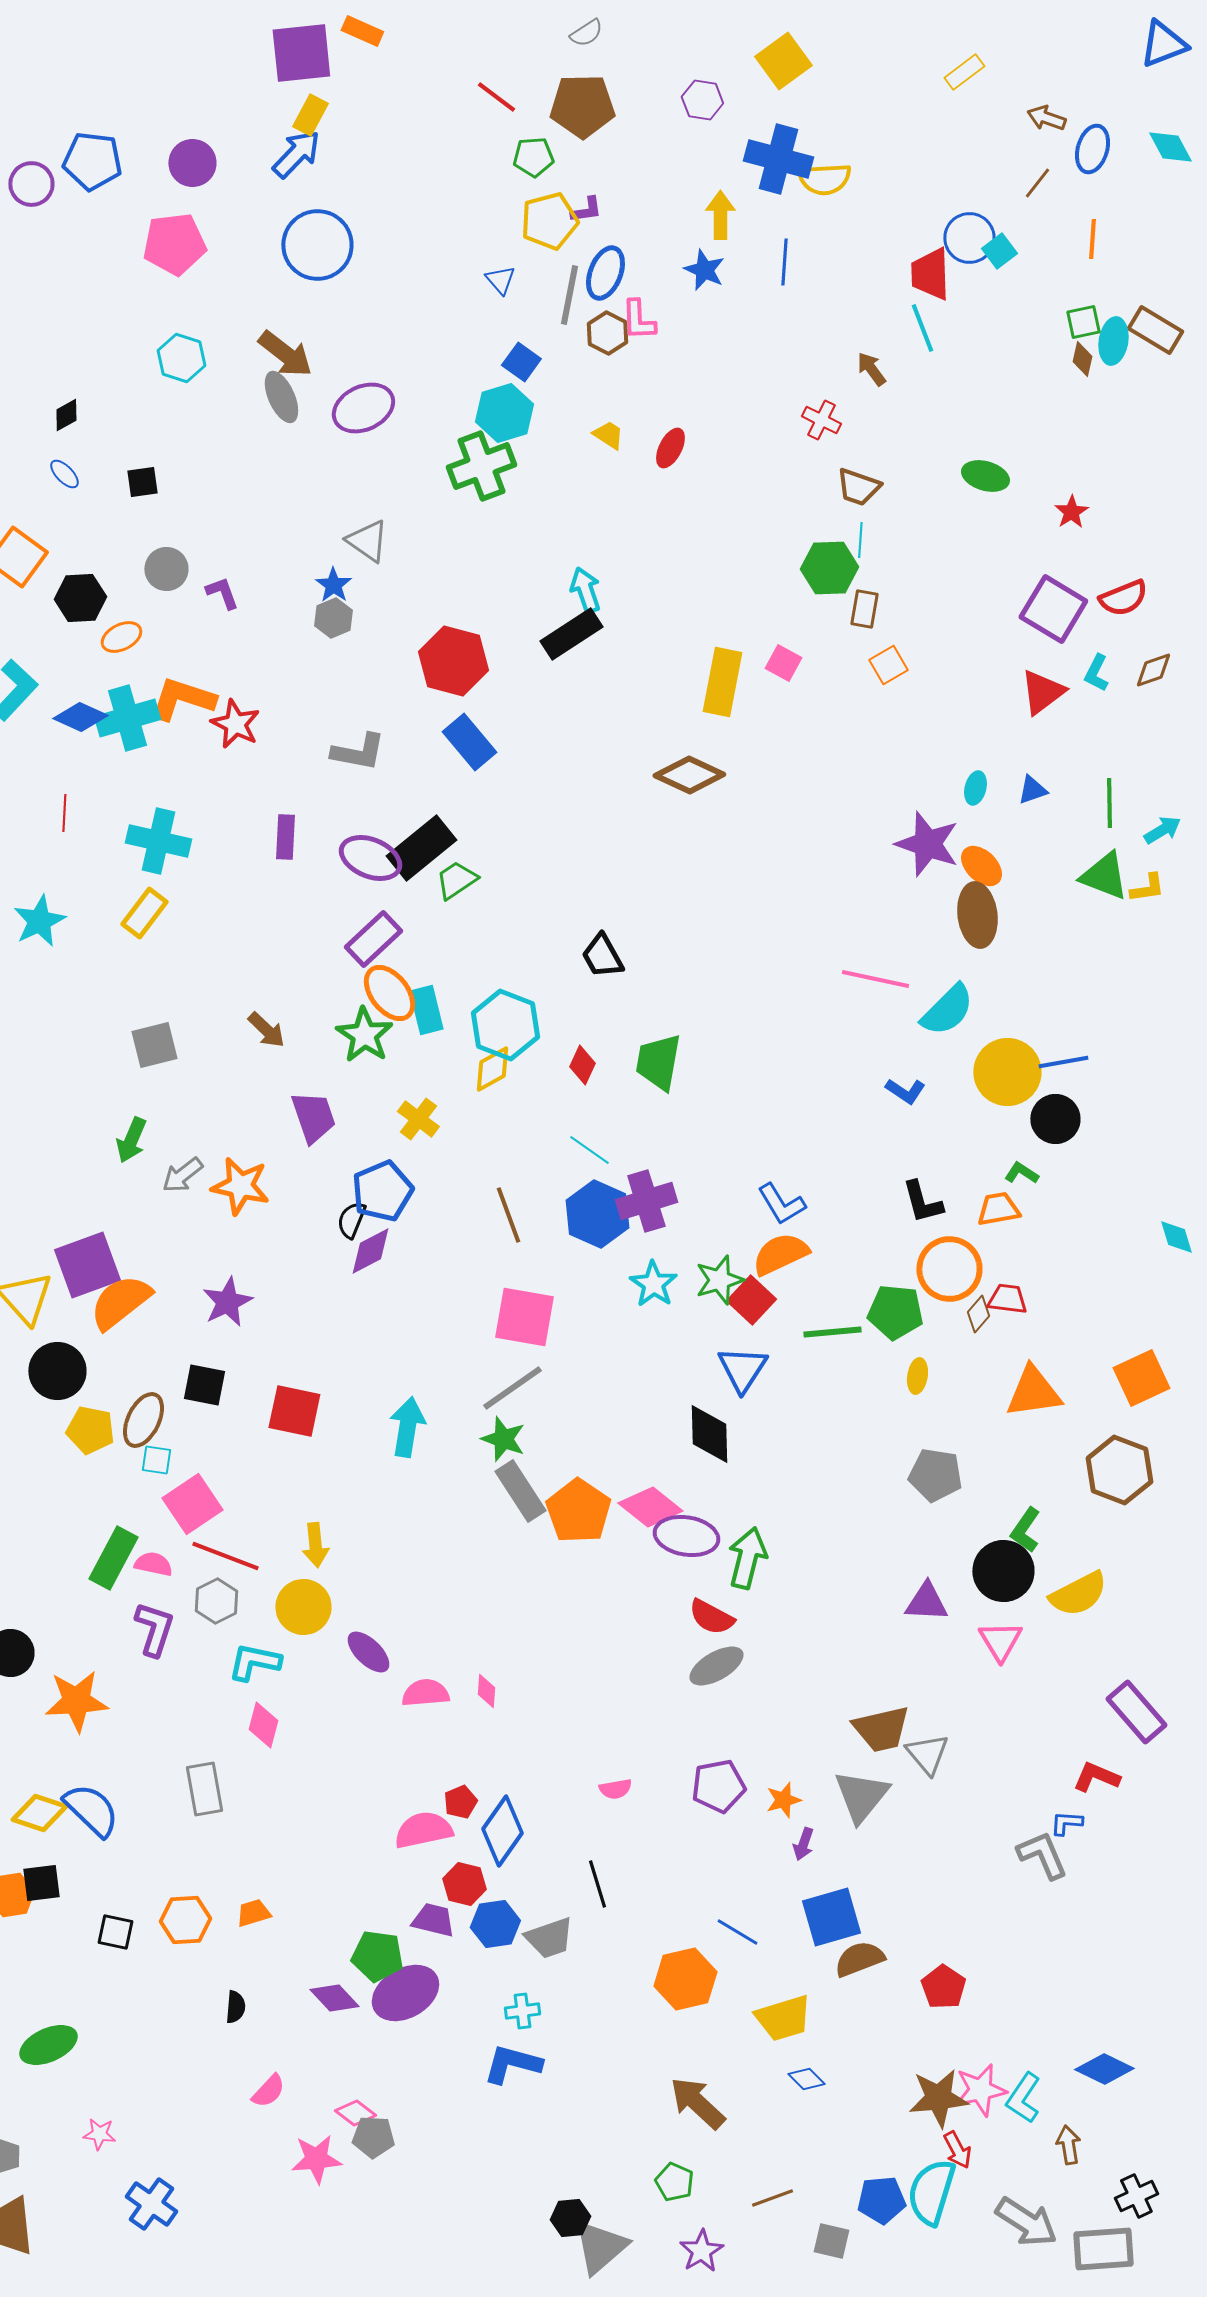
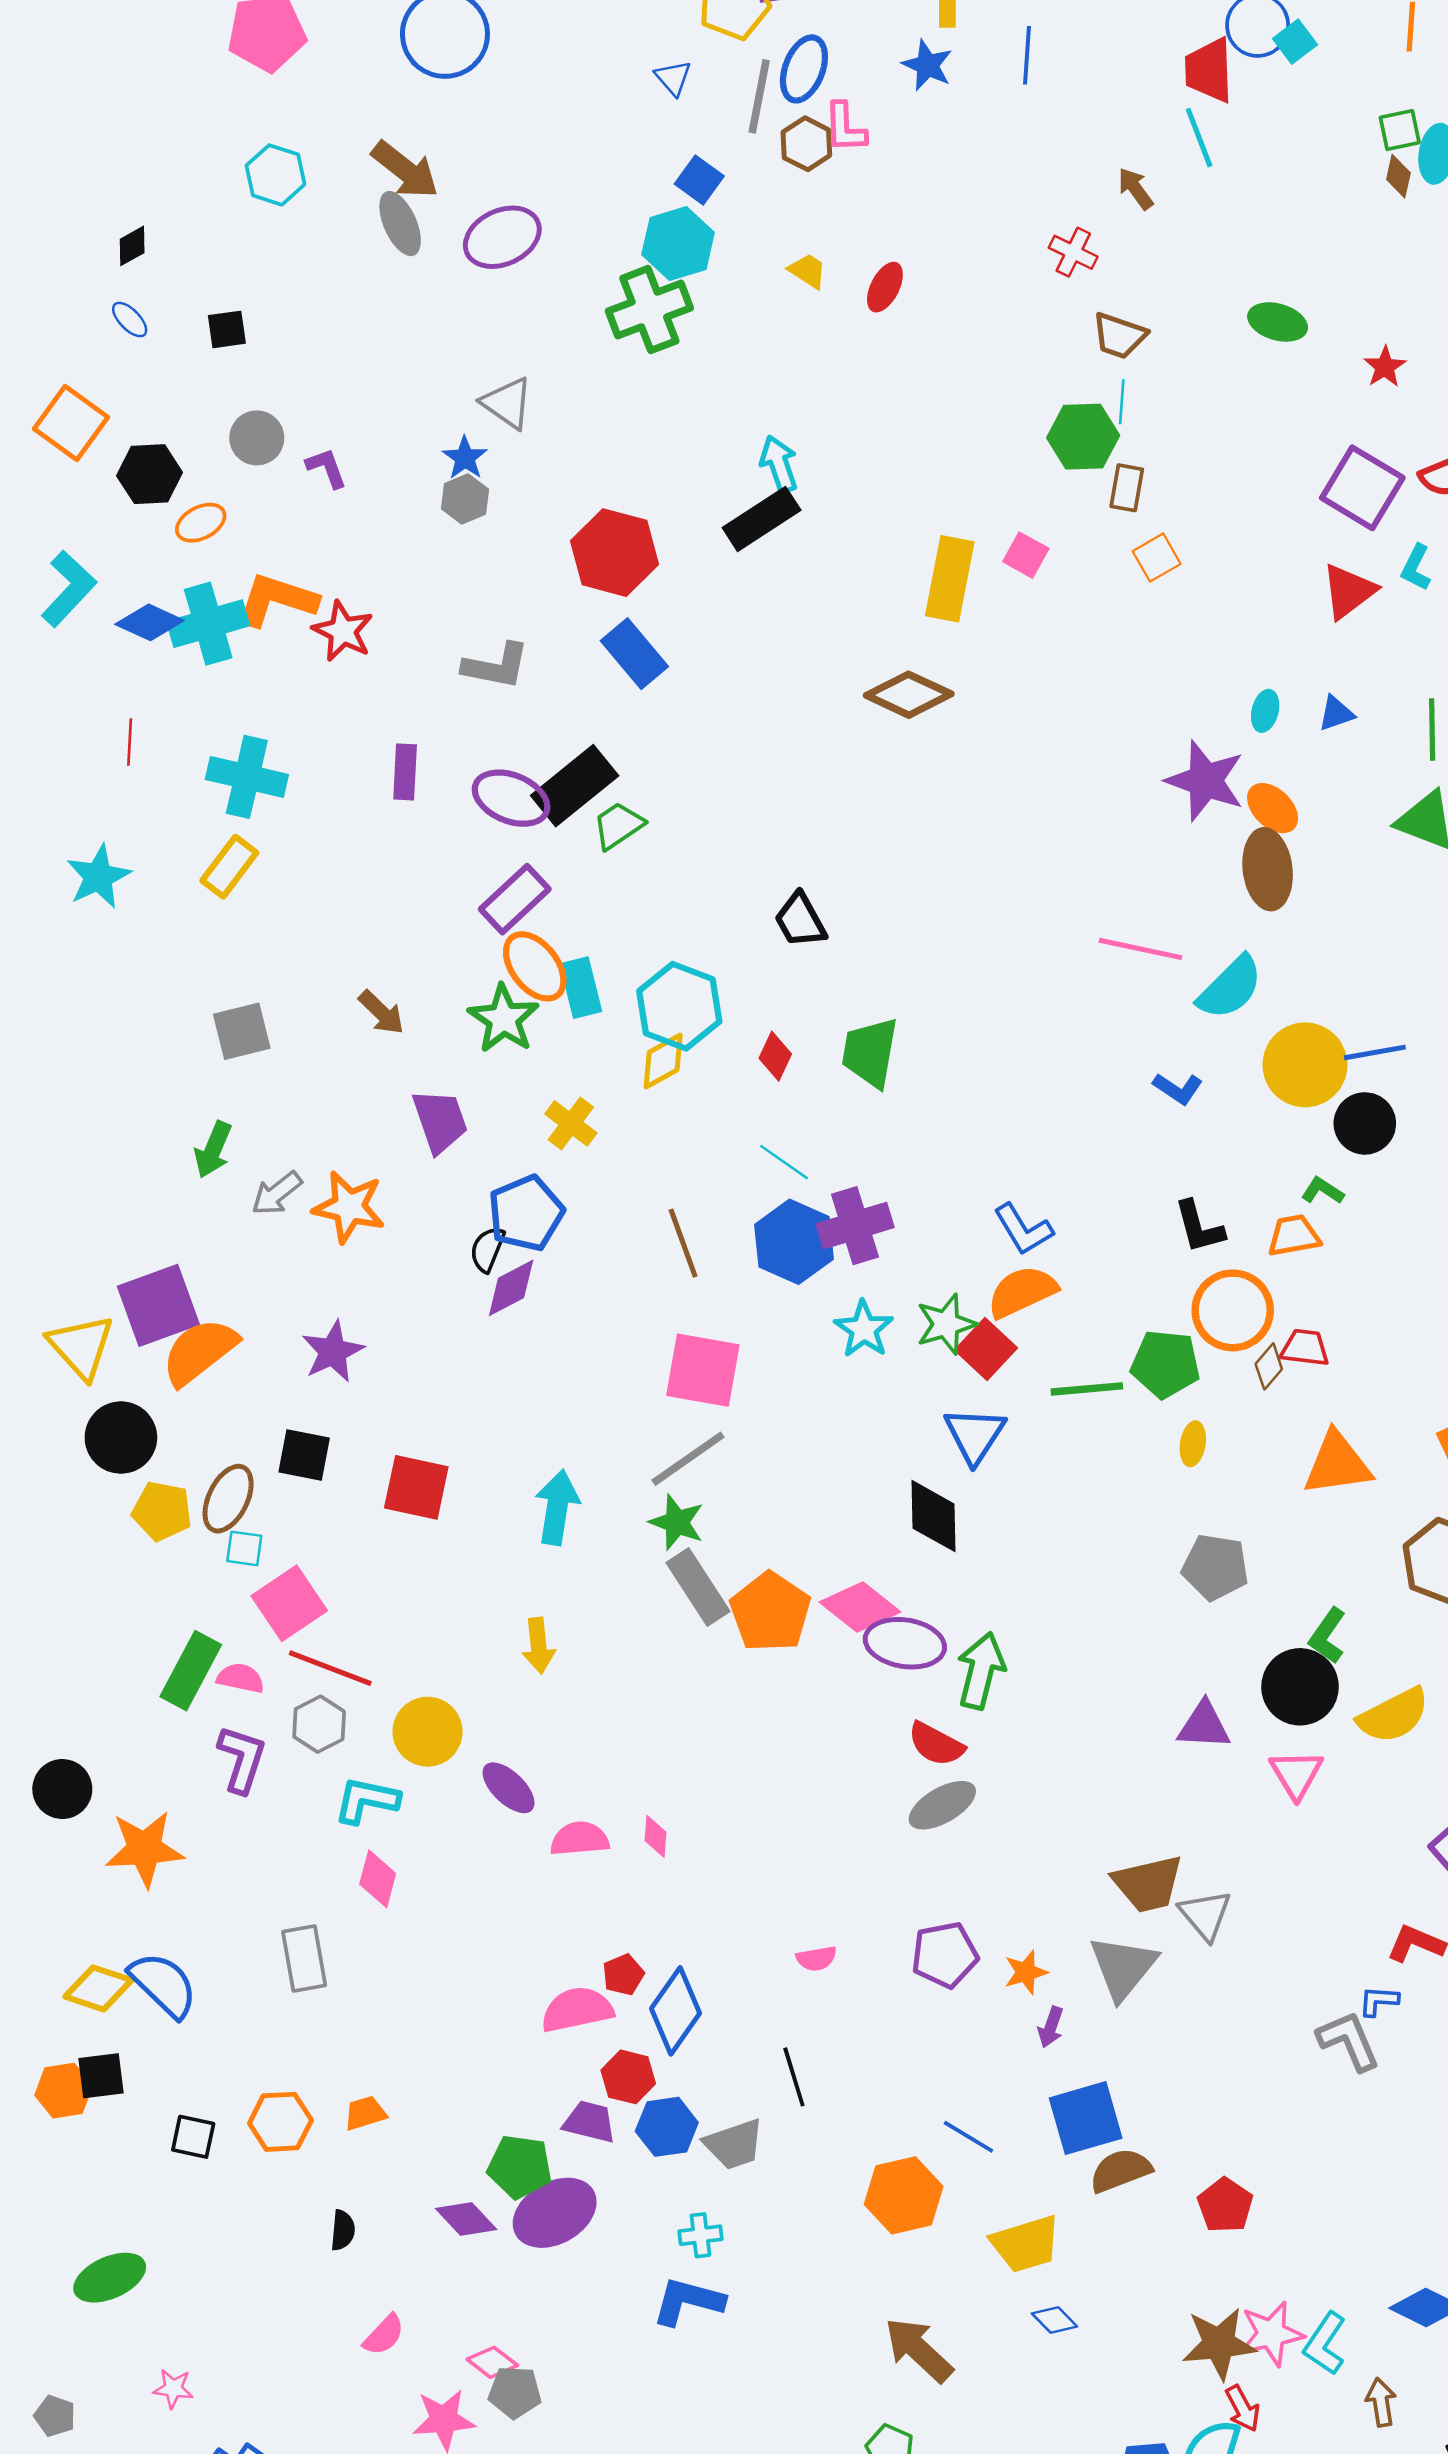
yellow arrow: (315, 1545) -> (538, 1646), moved

